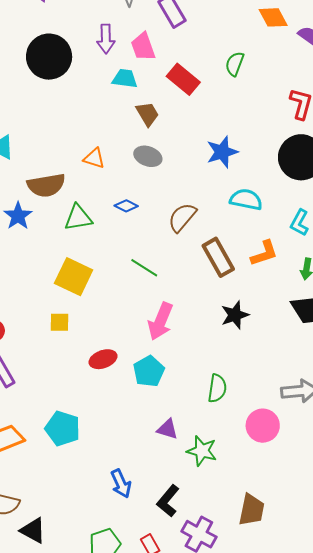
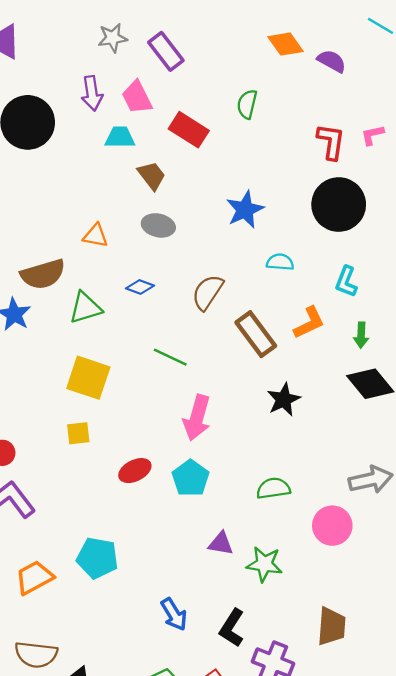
cyan semicircle: (246, 199) -> (280, 262), size x0.7
green semicircle: (217, 388) -> (273, 488), turned -100

